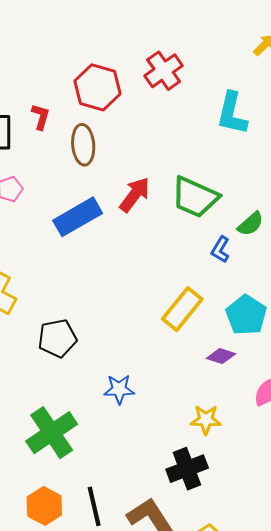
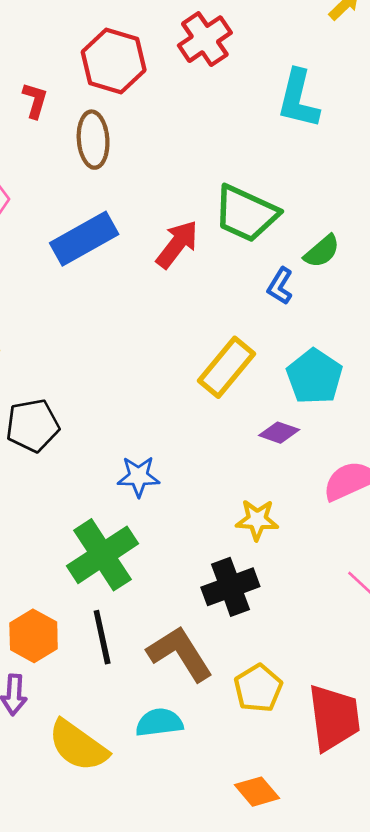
red arrow: (135, 195) -> (177, 244), moved
black pentagon: (57, 338) -> (33, 425), moved
green cross: (52, 433) -> (103, 555), moved

